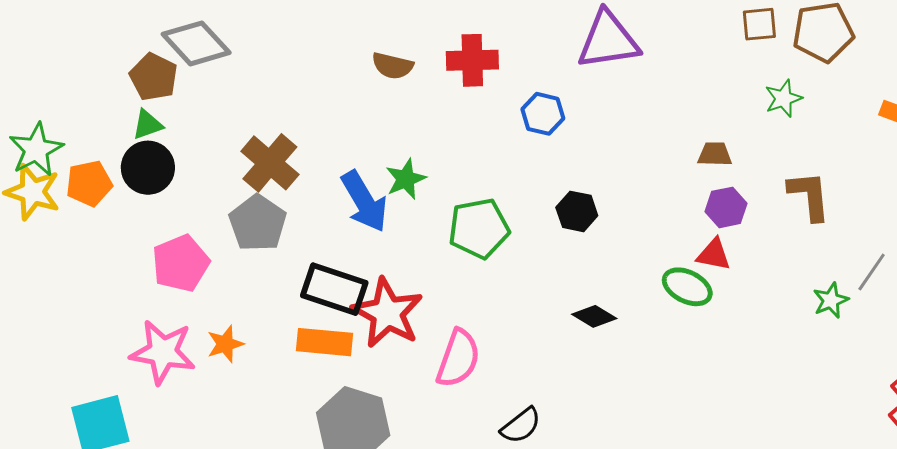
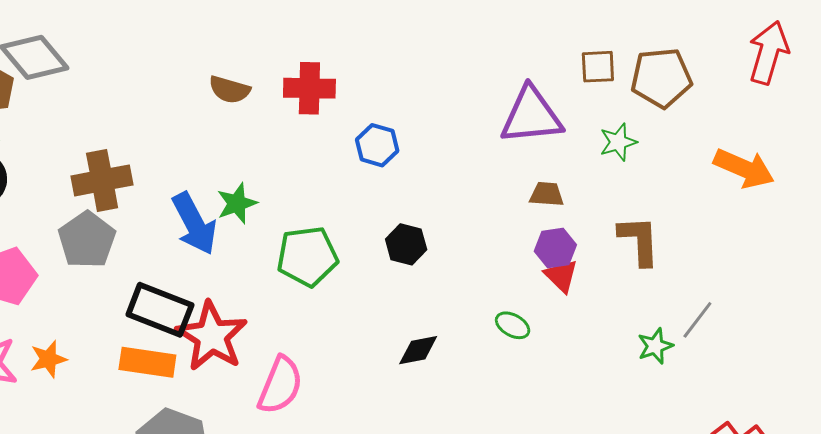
purple triangle: (608, 40) -> (531, 116), moved
brown cross: (270, 163) -> (102, 180), turned 36
red triangle: (714, 255) -> (561, 276), moved, turned 30
green ellipse: (687, 287) -> (513, 325), size x0.7
black diamond: (594, 316) -> (418, 350), turned -45

